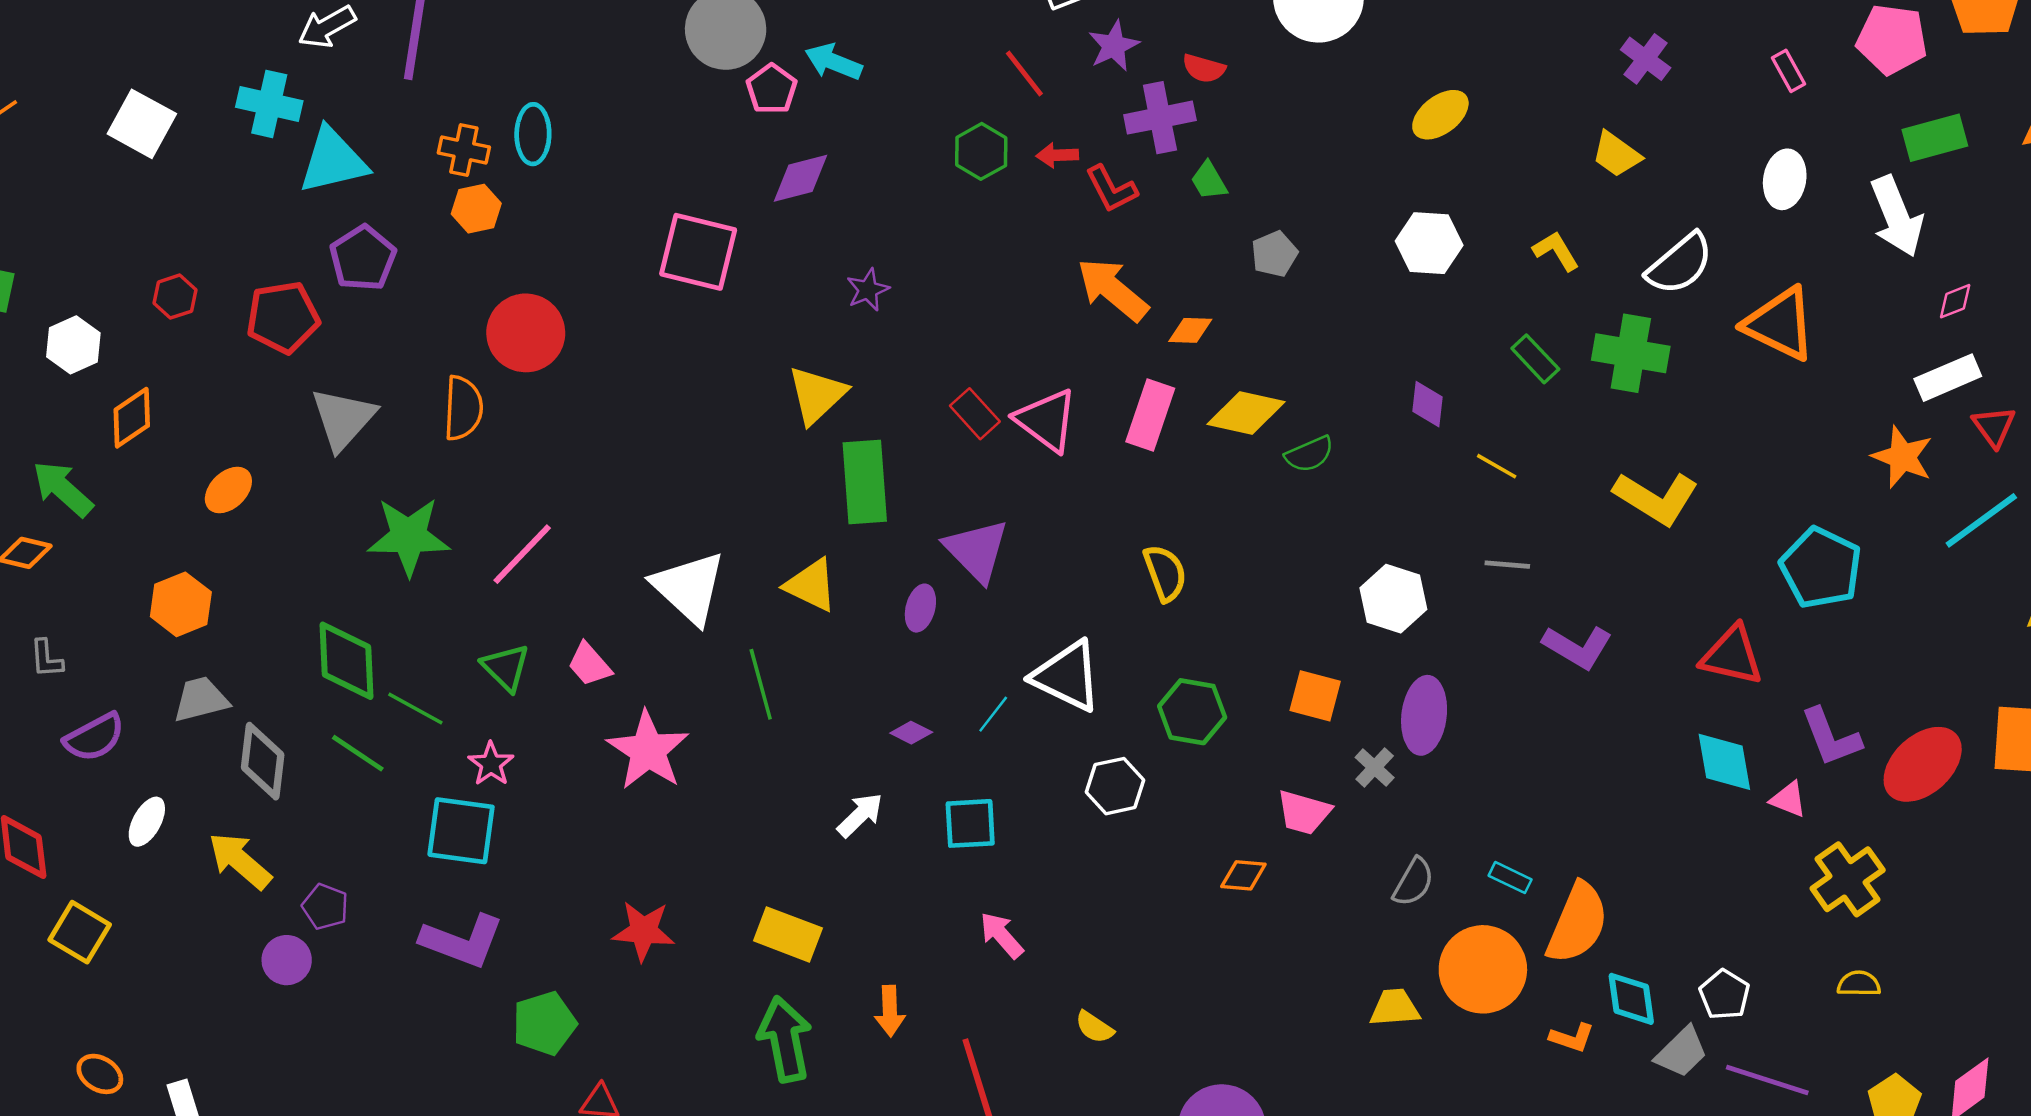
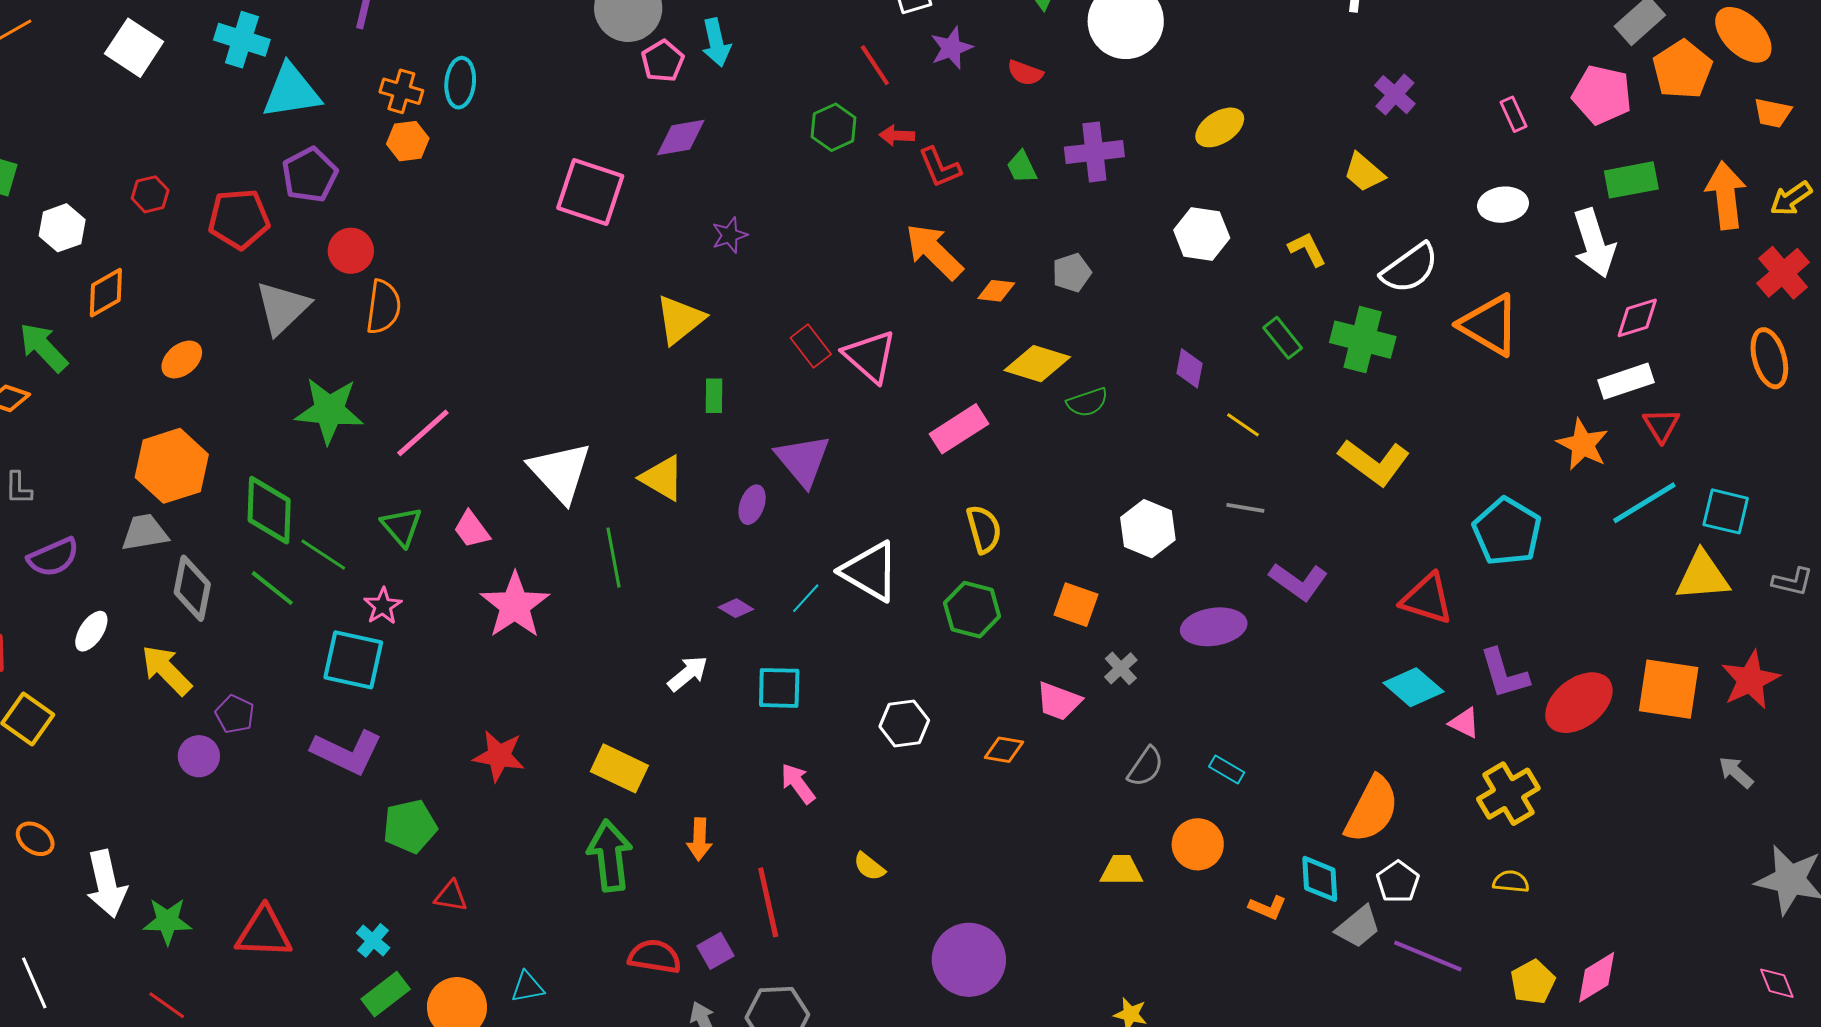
cyan arrow: (833, 62) -> (716, 42), turned -129
purple cross: (1160, 118) -> (1094, 152), moved
white ellipse: (1785, 179) -> (1503, 205), turned 69
gray pentagon: (1274, 254) -> (1072, 273), moved
pink diamond: (1955, 301) -> (1637, 318), size x1.4
red circle: (526, 333) -> (351, 251), moved, size x0.7
pink rectangle: (1150, 415) -> (959, 429), moved, turned 34
green rectangle: (865, 482) -> (714, 396), size x0.5
yellow semicircle: (1165, 573) -> (984, 529), moved
orange hexagon: (181, 604) -> (172, 466), moved, size x1.4
purple ellipse: (1424, 715) -> (1214, 627), moved, turned 70
cyan diamond: (1724, 762) -> (1413, 687), turned -44
white hexagon: (1115, 786) -> (904, 723), moved
orange semicircle: (1577, 923) -> (1372, 809), moved
orange circle: (1483, 969) -> (1198, 844), size x0.7

